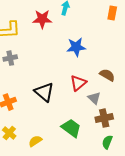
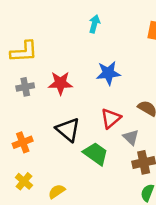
red star: (42, 19) -> (60, 83), moved
green trapezoid: (71, 128) -> (96, 154), moved

